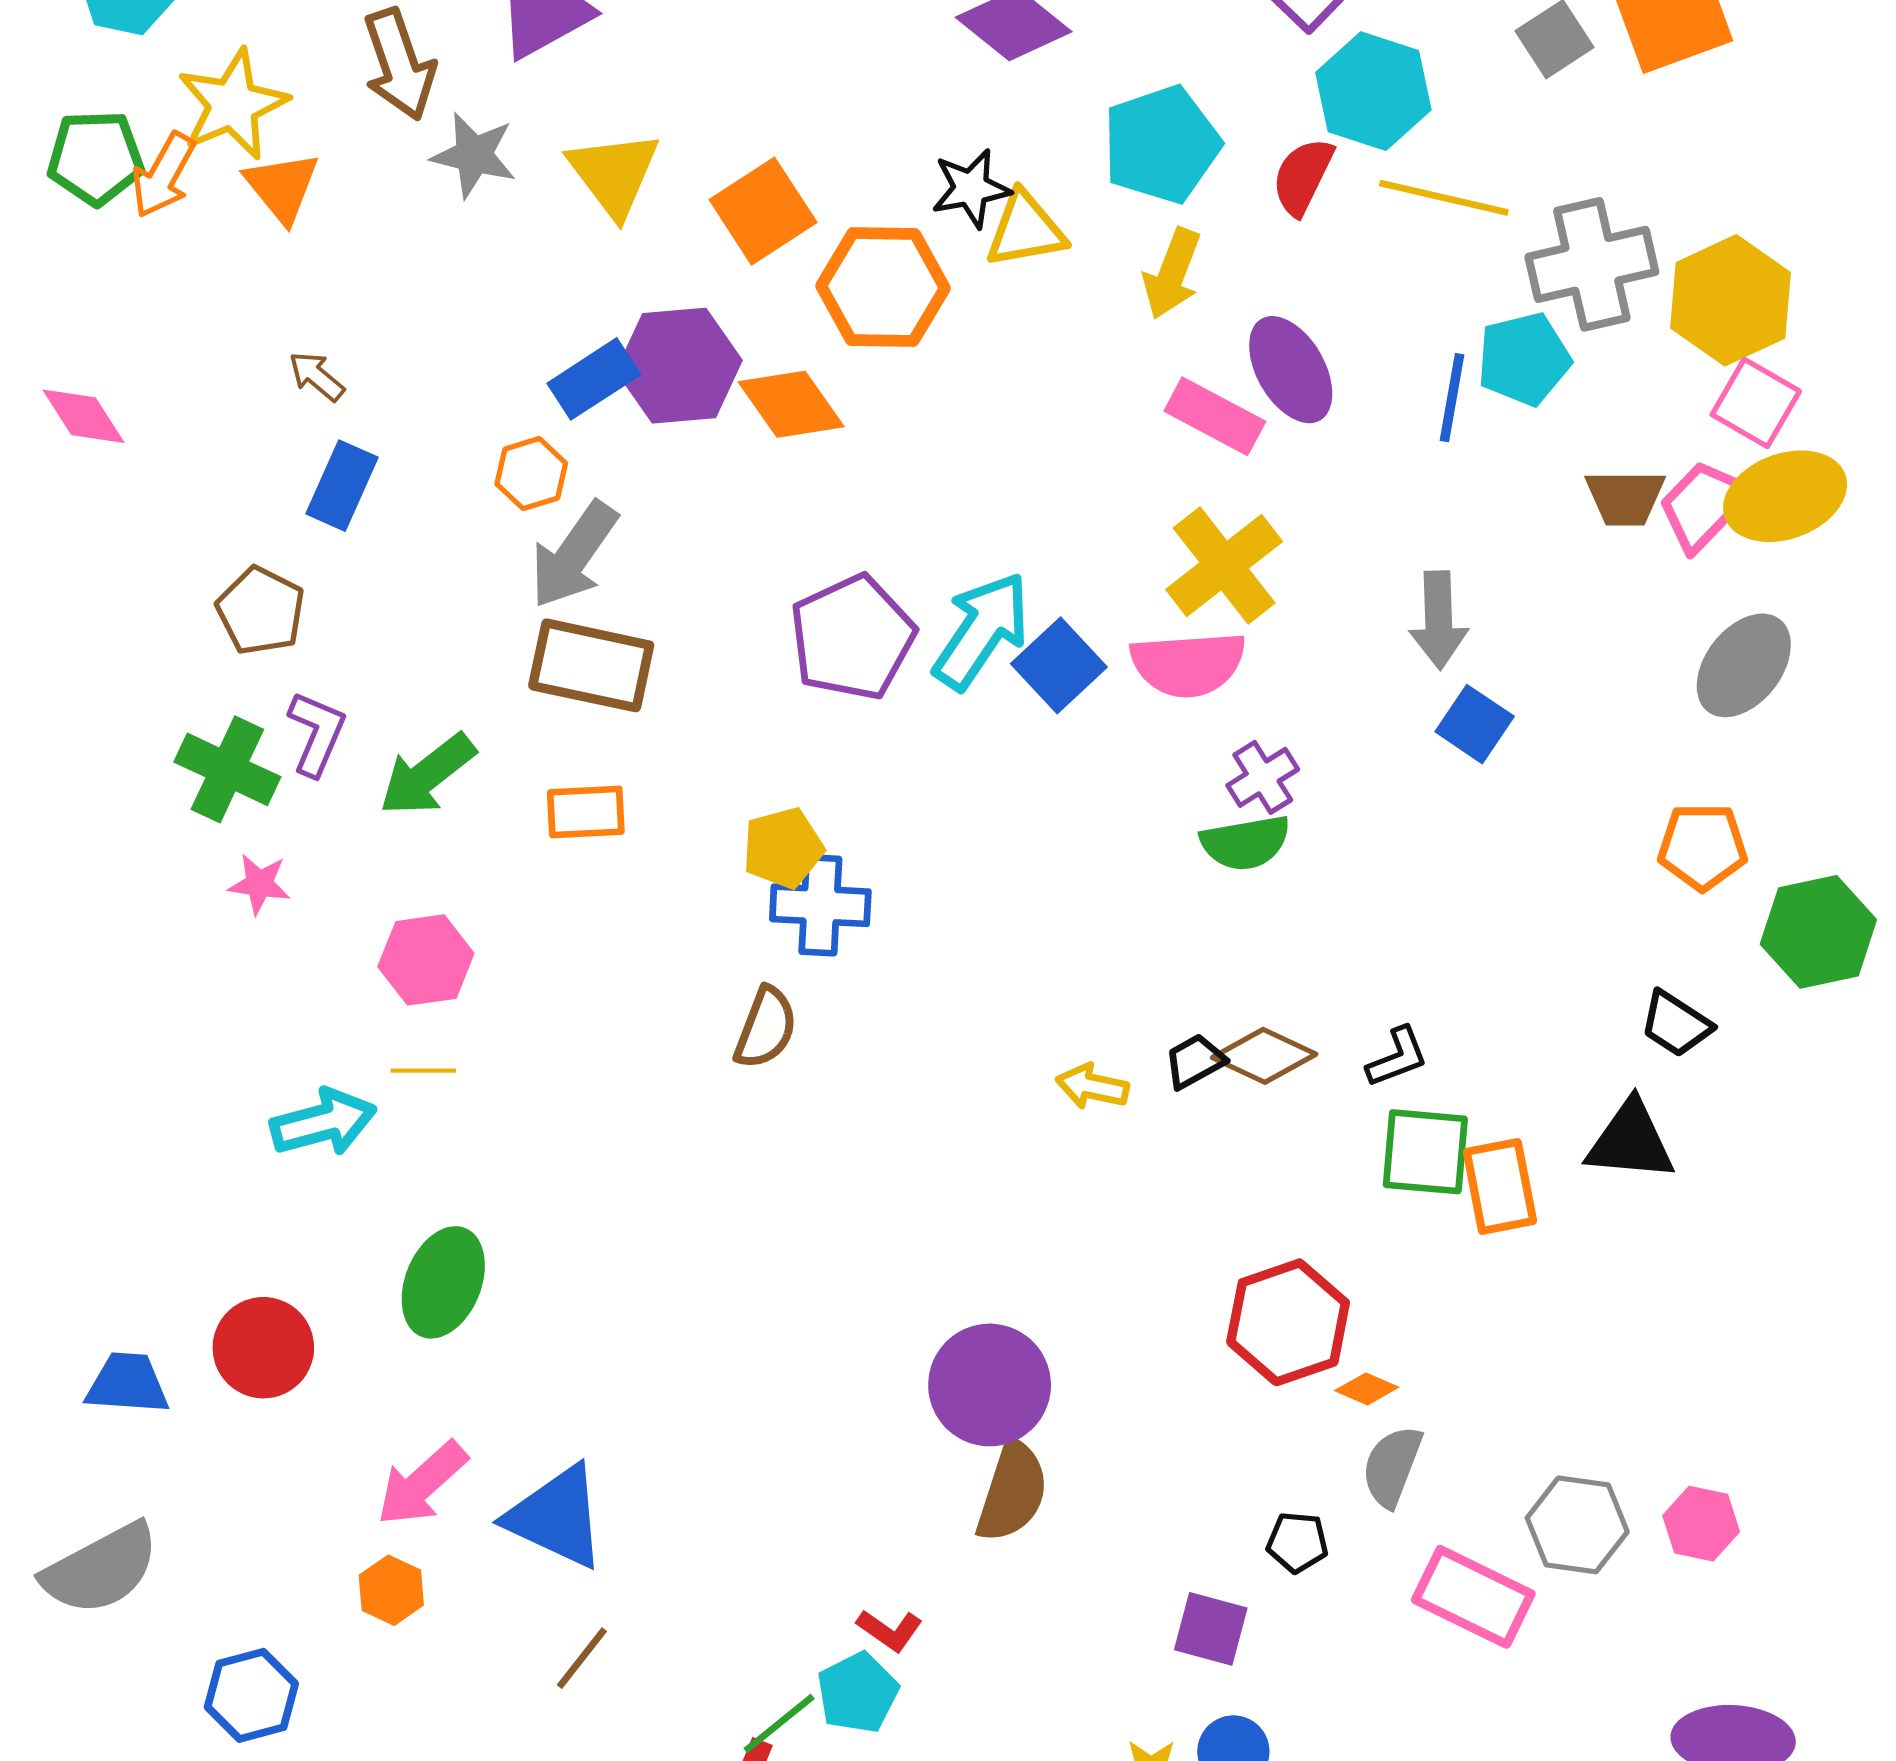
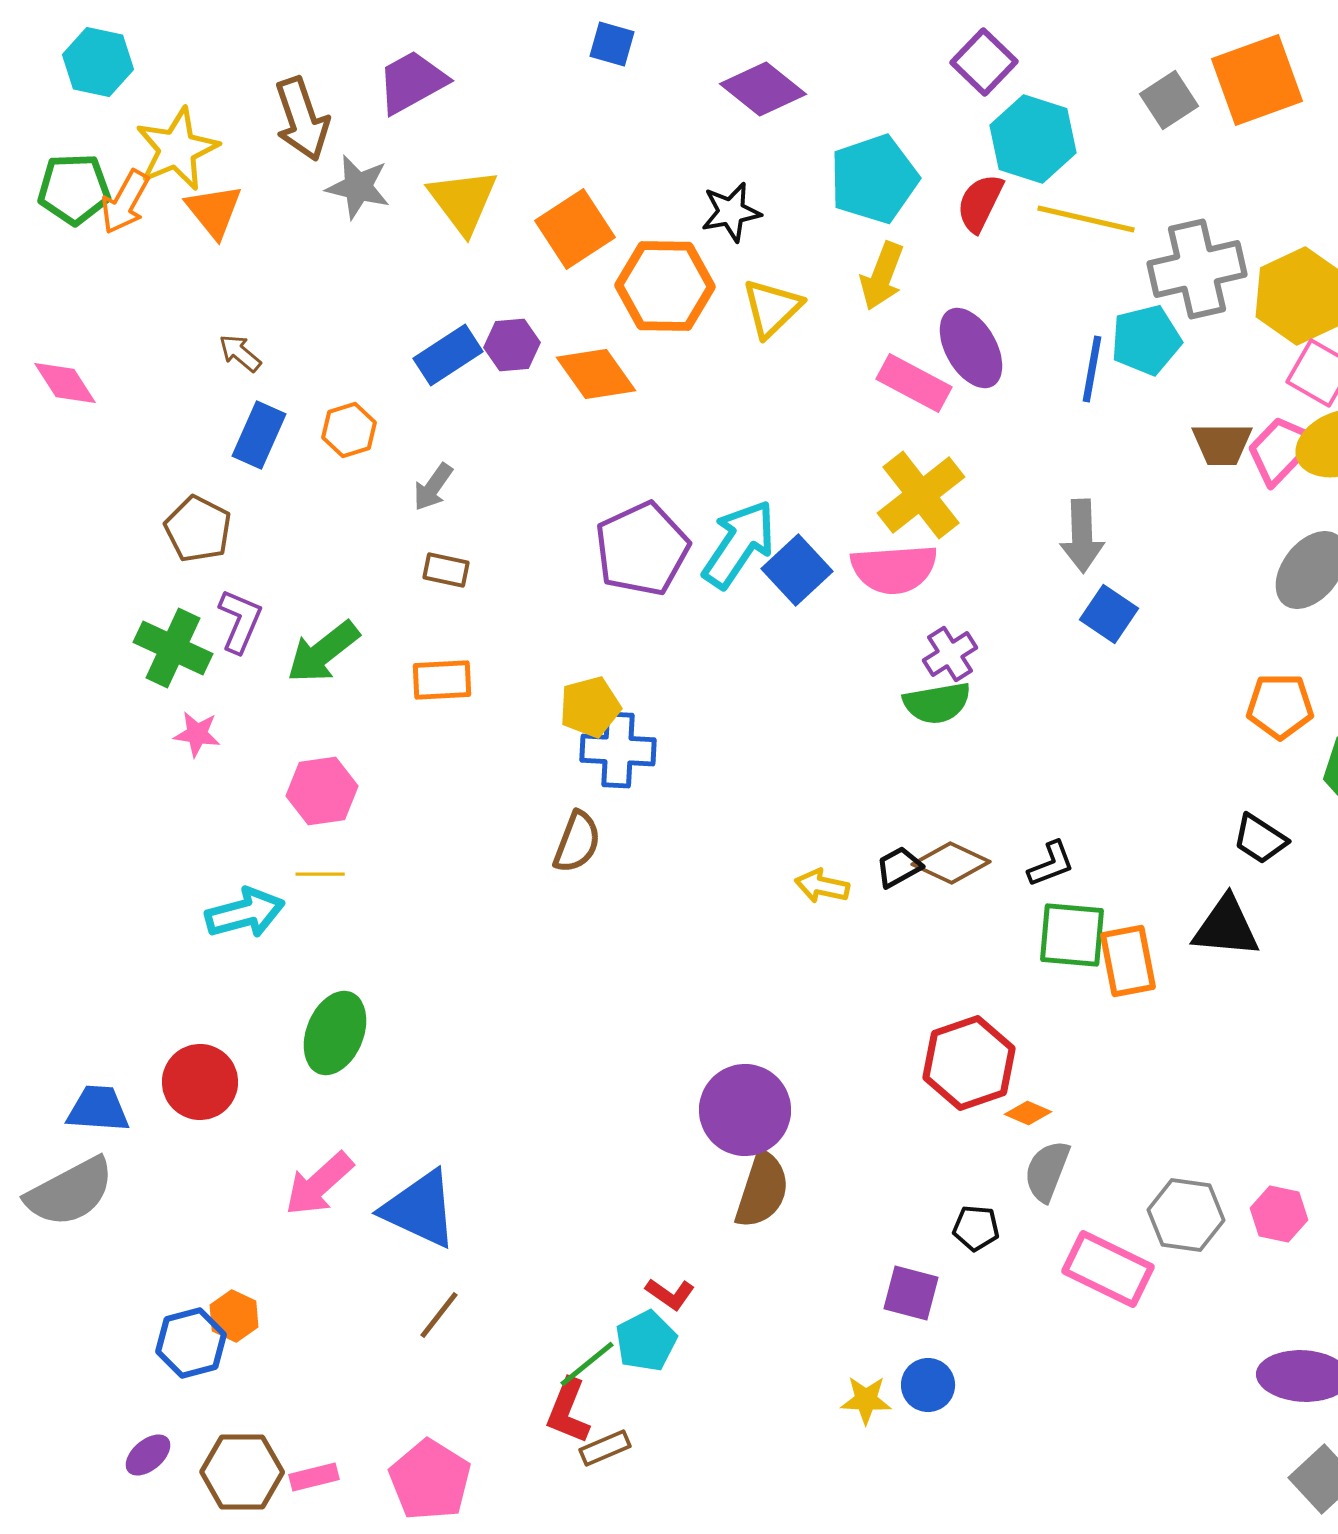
yellow triangle: (1026, 230) -> (772, 308), moved, turned -34
purple hexagon: (679, 366) -> (512, 345), size x0.6
orange hexagon: (531, 474) -> (349, 430), moved
gray arrow: (574, 555) -> (433, 487), size x0.6
brown rectangle: (591, 665) -> (446, 570), size x0.5
gray semicircle: (101, 1569) -> (70, 1192), moved
orange hexagon: (391, 1590) -> (234, 1316), moved

